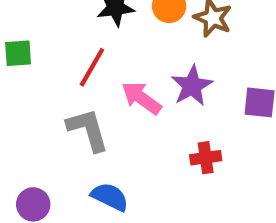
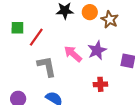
red line: (92, 67) -> (36, 37), moved

